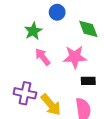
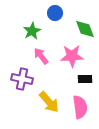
purple cross: (25, 93) -> (22, 79), moved

